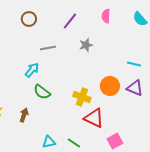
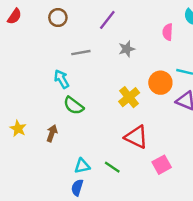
pink semicircle: (106, 16) -> (168, 32), moved
cyan arrow: (32, 70) -> (62, 79), turned -70
orange circle: (110, 86) -> (160, 83), moved
yellow cross: (82, 97) -> (129, 97), moved, turned 30

